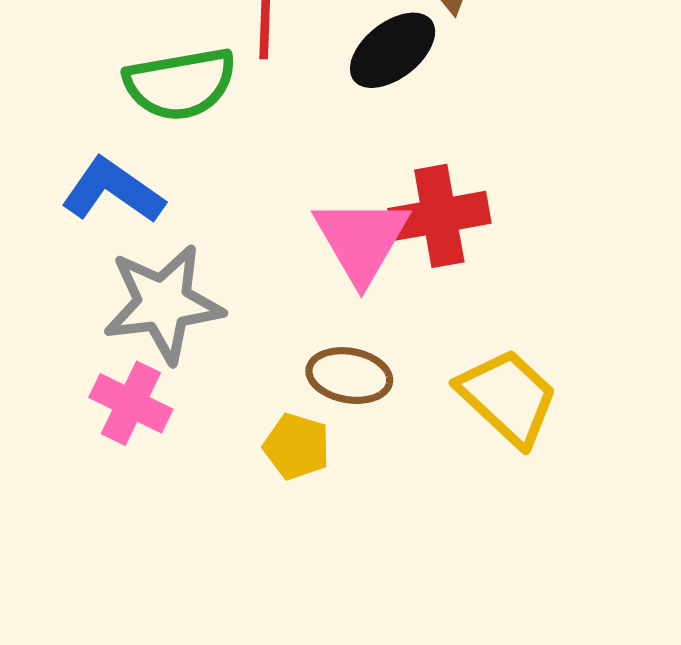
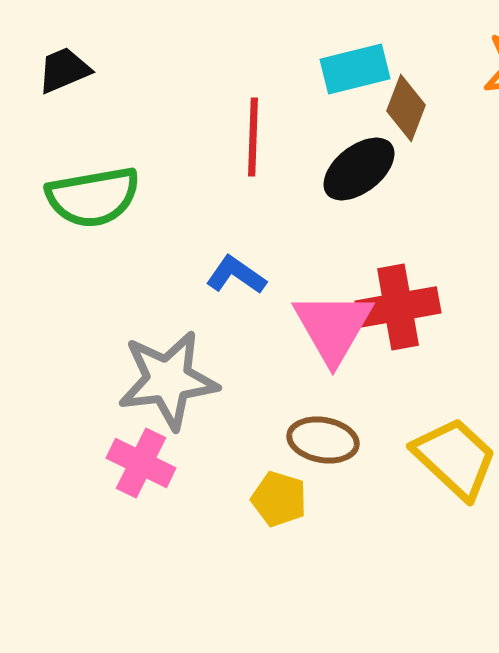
green semicircle: (180, 84) -> (93, 197), moved
blue L-shape: (113, 191) -> (236, 275), moved, size x0.7

